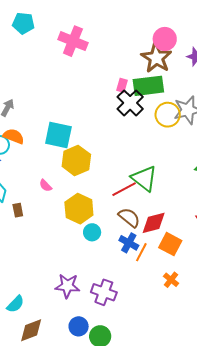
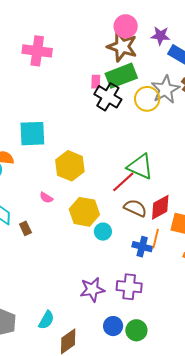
cyan square: (58, 135) -> (32, 134), moved
blue cross: (129, 243) -> (142, 247), moved

